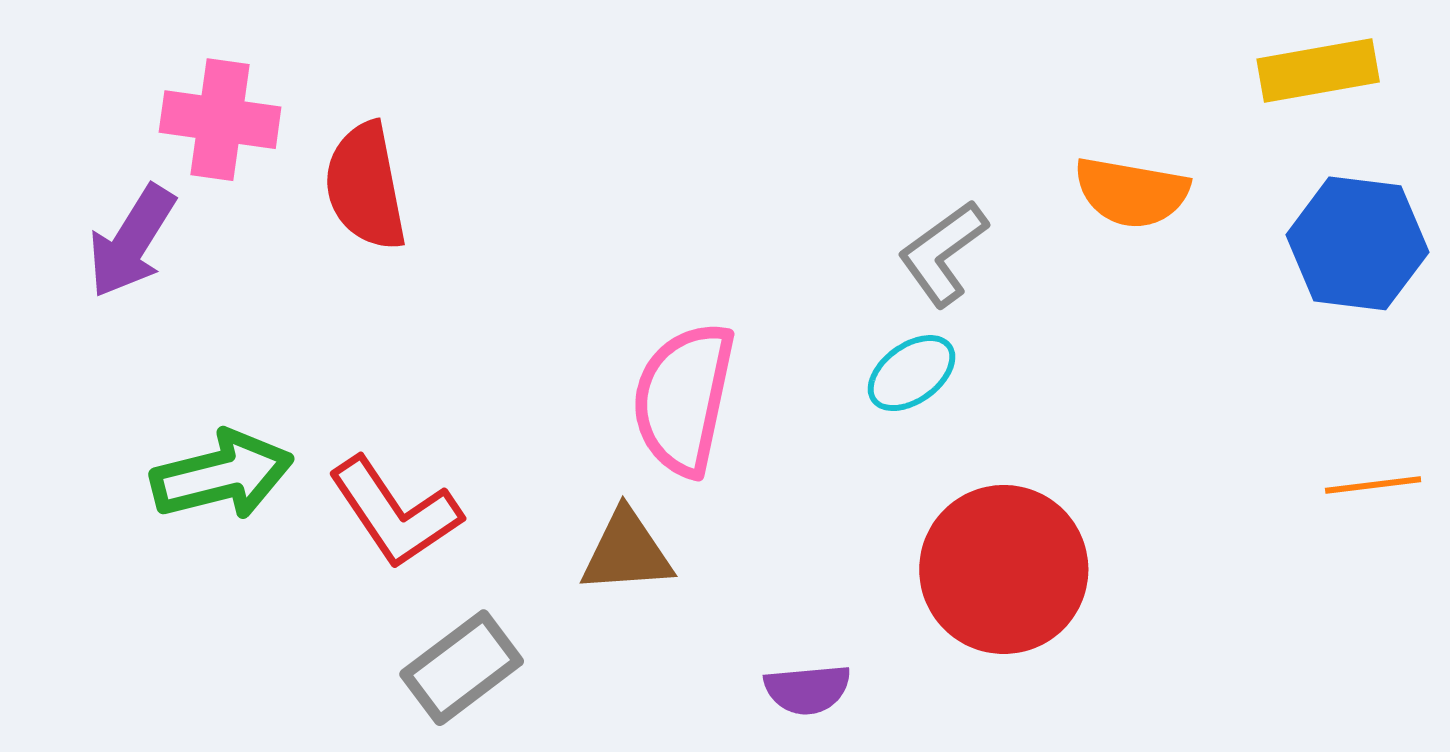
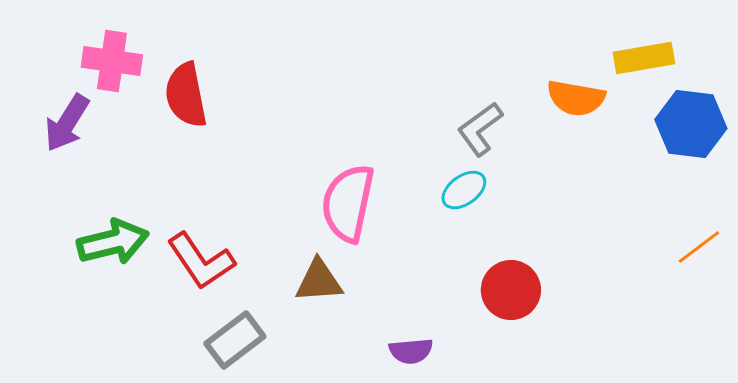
yellow rectangle: (1318, 71) -> (644, 58), moved
orange line: (1373, 485) -> (699, 247), turned -30
red circle: (1004, 569) -> (511, 290), size x0.7

